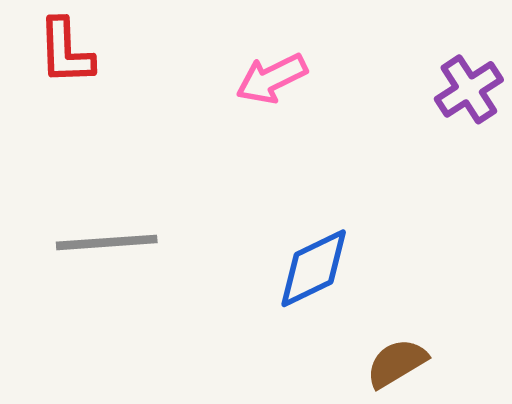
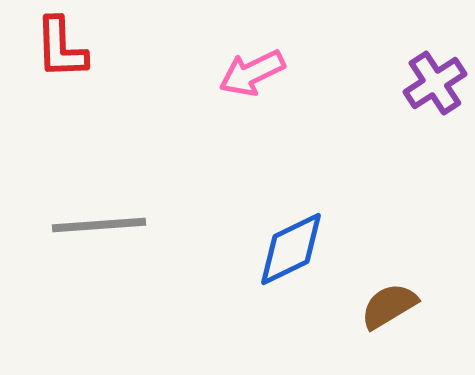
brown semicircle: (397, 363) -> (389, 306), moved

